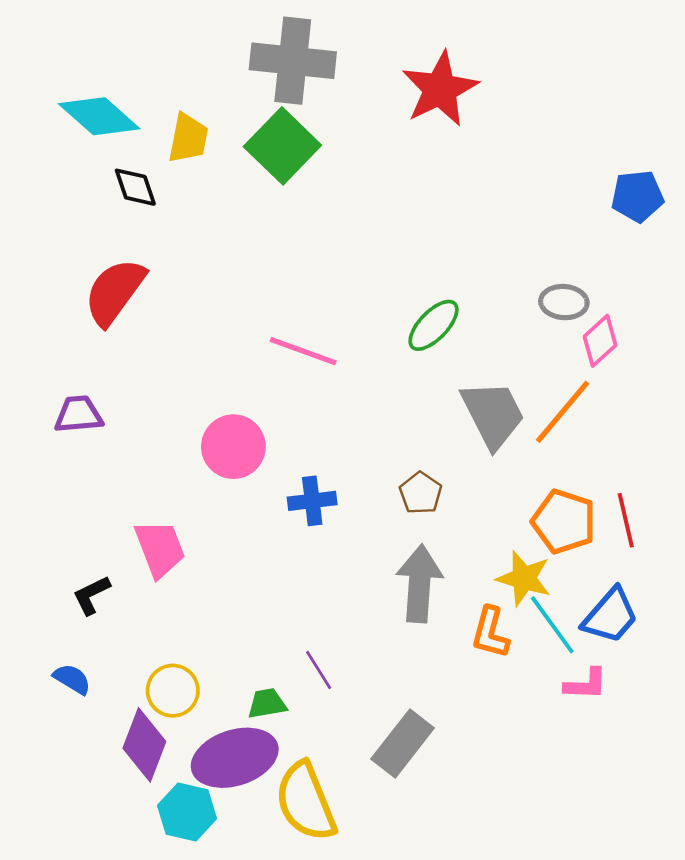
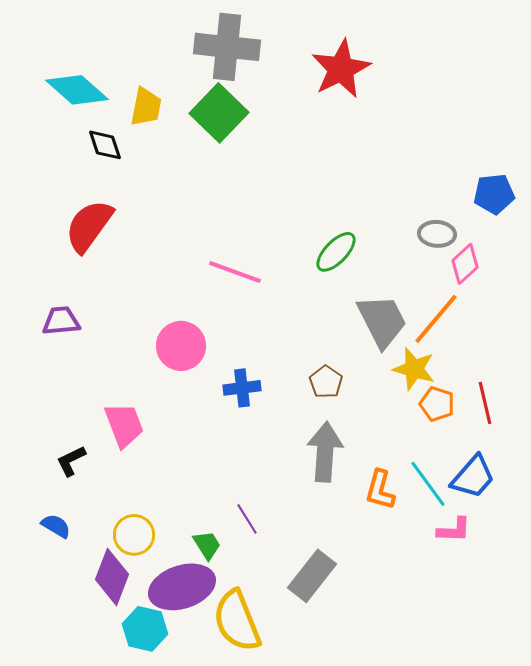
blue pentagon: (637, 196) -> (494, 194), moved
orange pentagon: (564, 522) -> (437, 404), size x0.7
yellow star: (524, 578) -> (414, 369), moved
green trapezoid: (267, 704) -> (207, 545), turned 68

